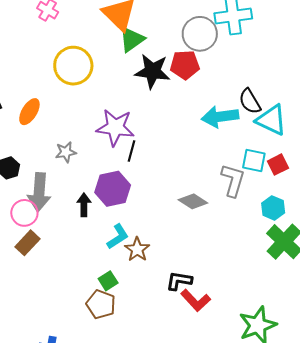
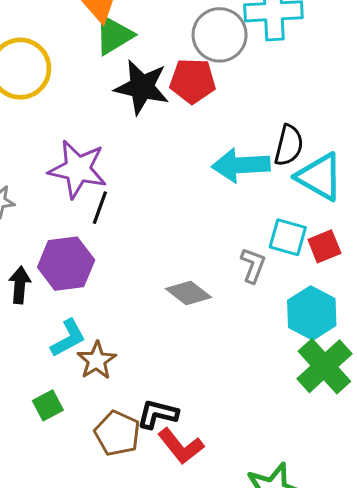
black semicircle: (250, 101) -> (289, 145), turned -140
gray L-shape: (233, 180) -> (253, 265), size x0.7
cyan hexagon: (273, 208) -> (312, 313), size x1.4
brown pentagon: (101, 304) -> (117, 433), moved

